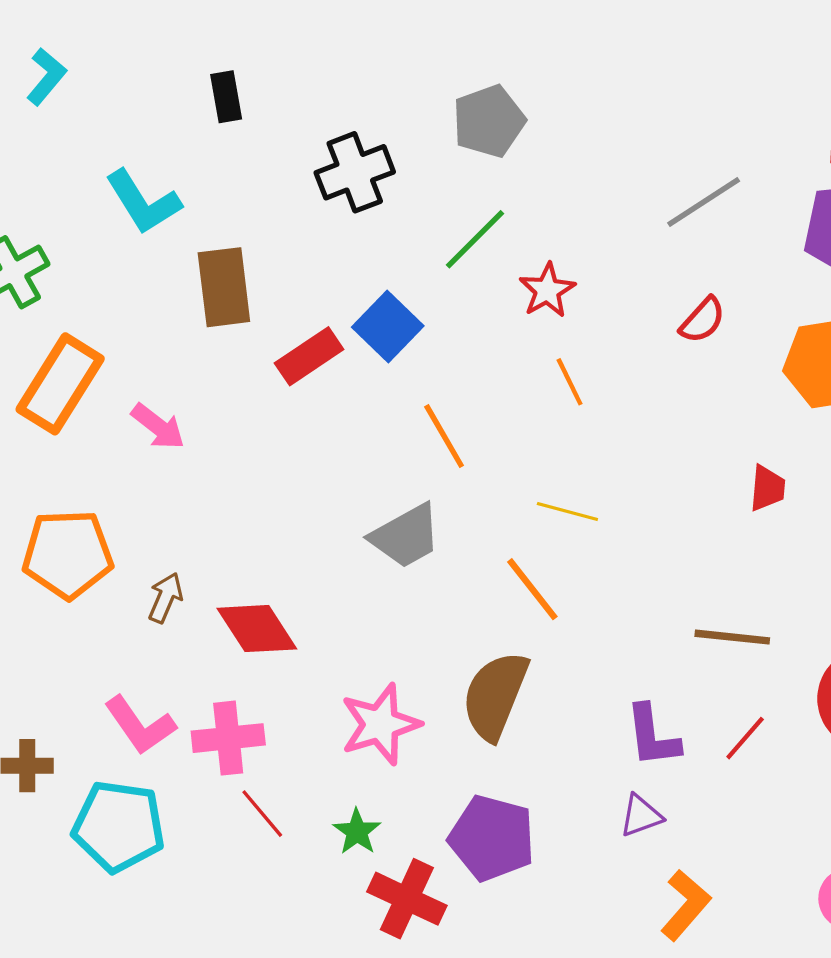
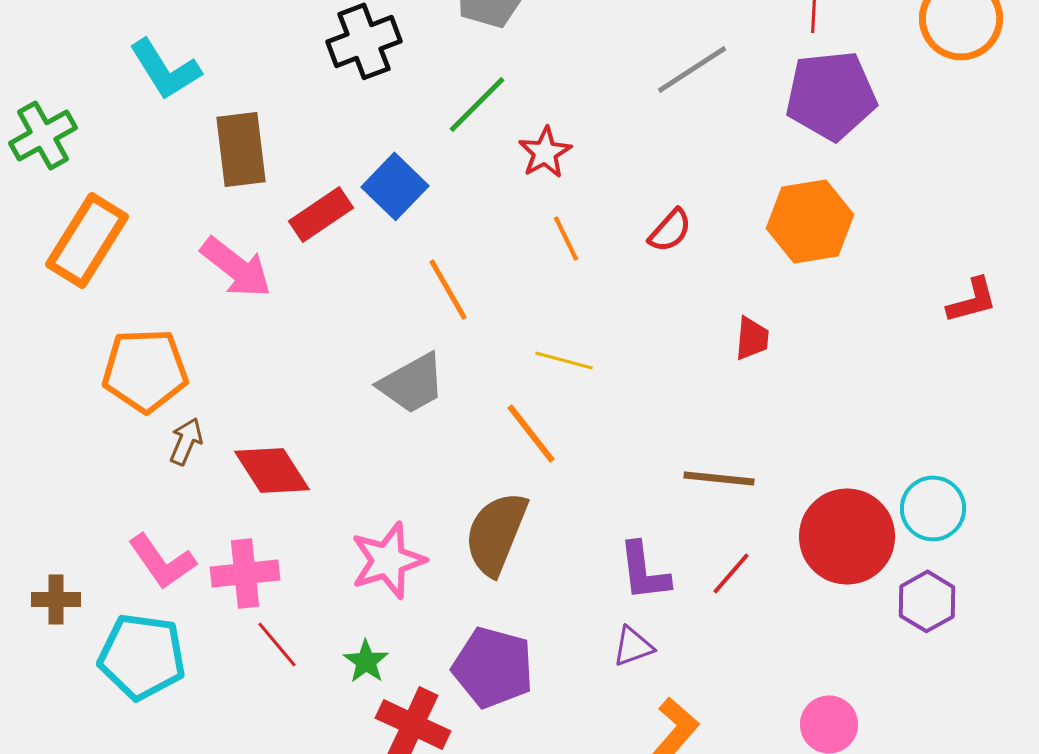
red semicircle: (703, 320) -> (670, 230), moved
pink arrow: (158, 426) -> (236, 267), moved, size x1.4
orange pentagon: (68, 554) -> (145, 370), moved

